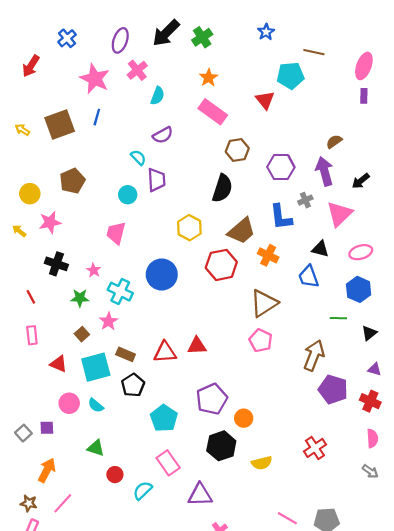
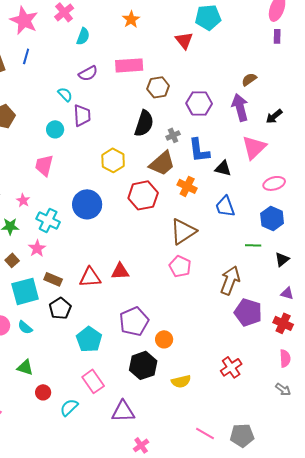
pink rectangle: (213, 112) -> (129, 65), moved, turned -40
gray cross: (305, 200) -> (173, 135), moved
black triangle: (320, 249) -> (223, 168), moved

